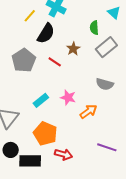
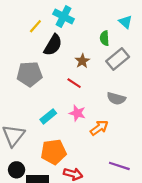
gray pentagon: (24, 60) -> (29, 74), turned 30
red line: (55, 62) -> (74, 83), moved
orange pentagon: (45, 134) -> (53, 152), turned -30

